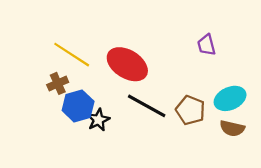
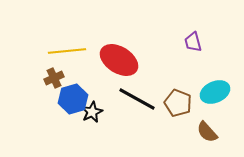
yellow line: (72, 55) -> (67, 51), turned -39
brown semicircle: (232, 128) -> (207, 132), moved, turned 35

